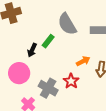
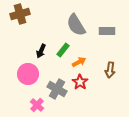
green rectangle: (48, 41) -> (63, 50), moved
orange arrow: (83, 61) -> (79, 62), moved

